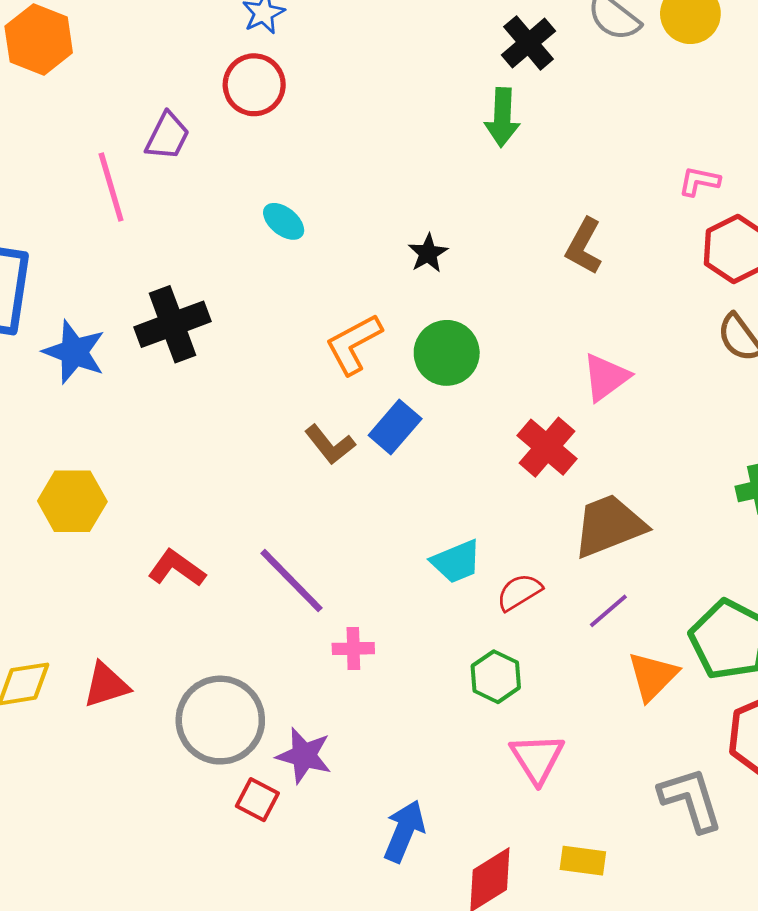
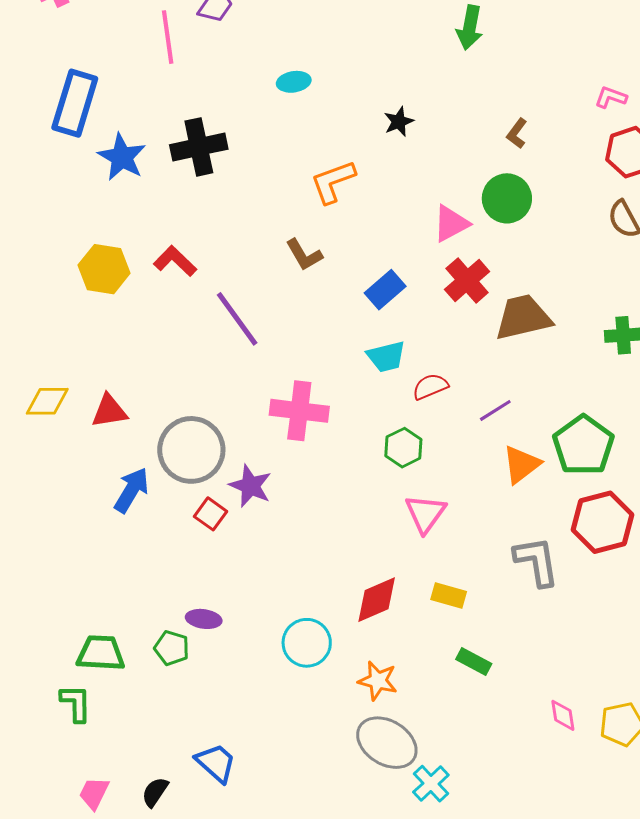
cyan ellipse: (284, 221) -> (294, 82), turned -56
brown L-shape: (584, 246) -> (517, 133), size x0.7
green circle: (447, 353) -> (507, 198), moved
pink triangle: (606, 377) -> (451, 224), moved
blue rectangle: (395, 427) -> (385, 290), moved
brown trapezoid: (609, 526) -> (523, 317), moved
red L-shape: (177, 568) -> (175, 261), moved
purple line: (291, 581) -> (237, 319), moved
pink cross: (353, 649) -> (299, 411), size x1.8
blue arrow: (404, 831) -> (131, 490), moved

